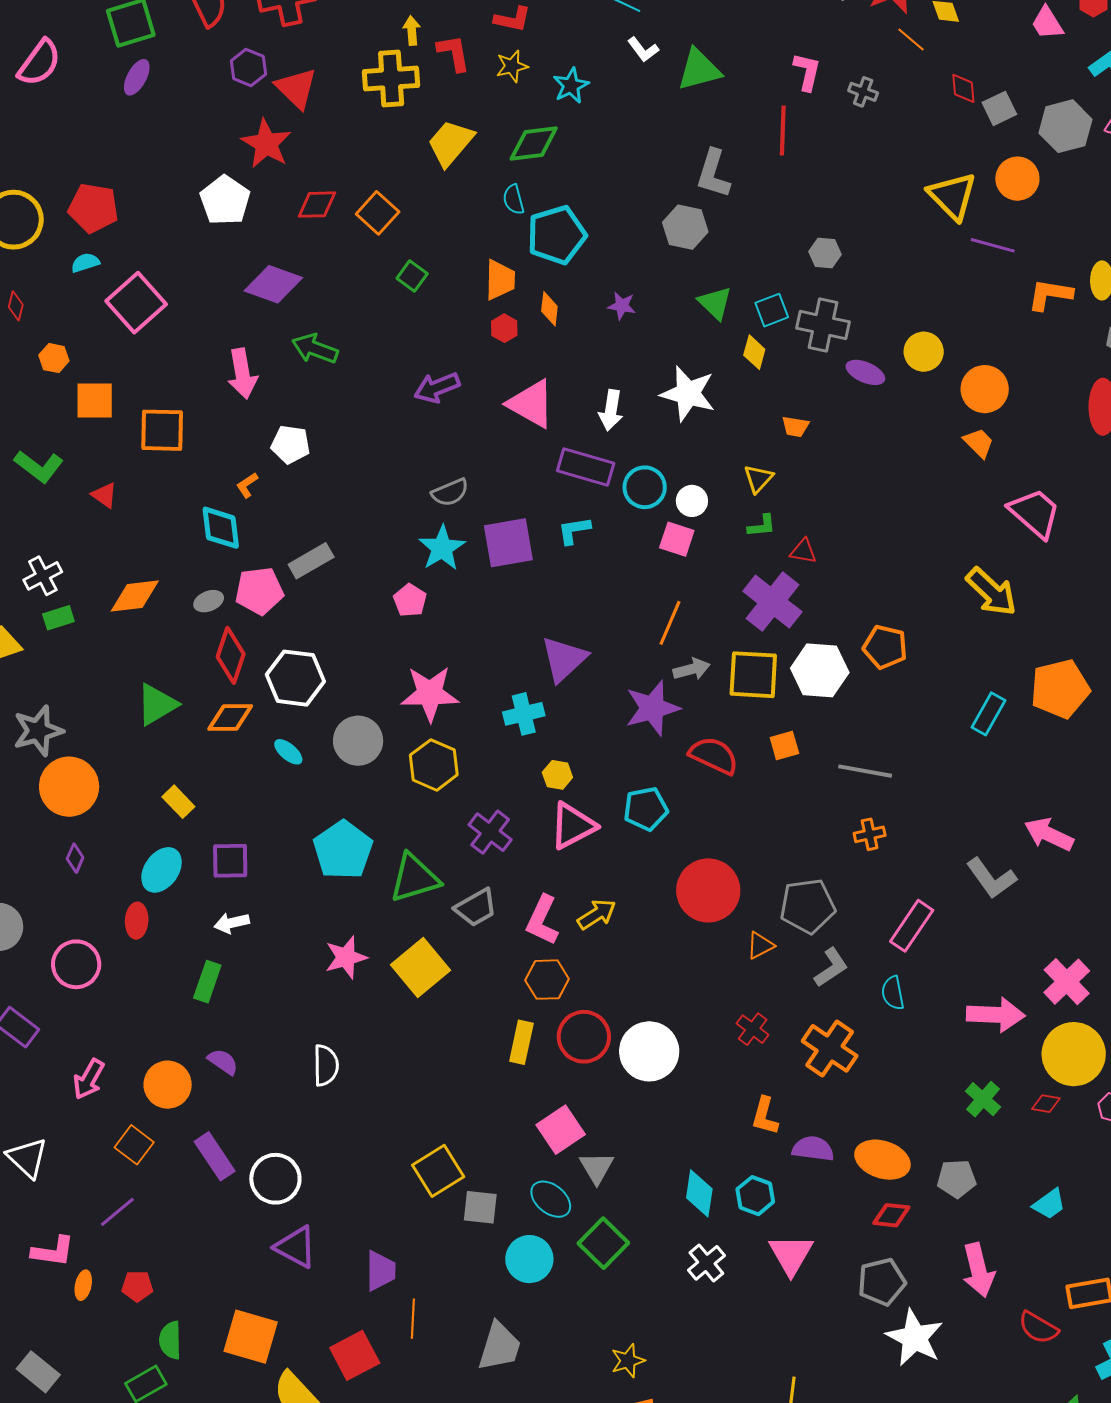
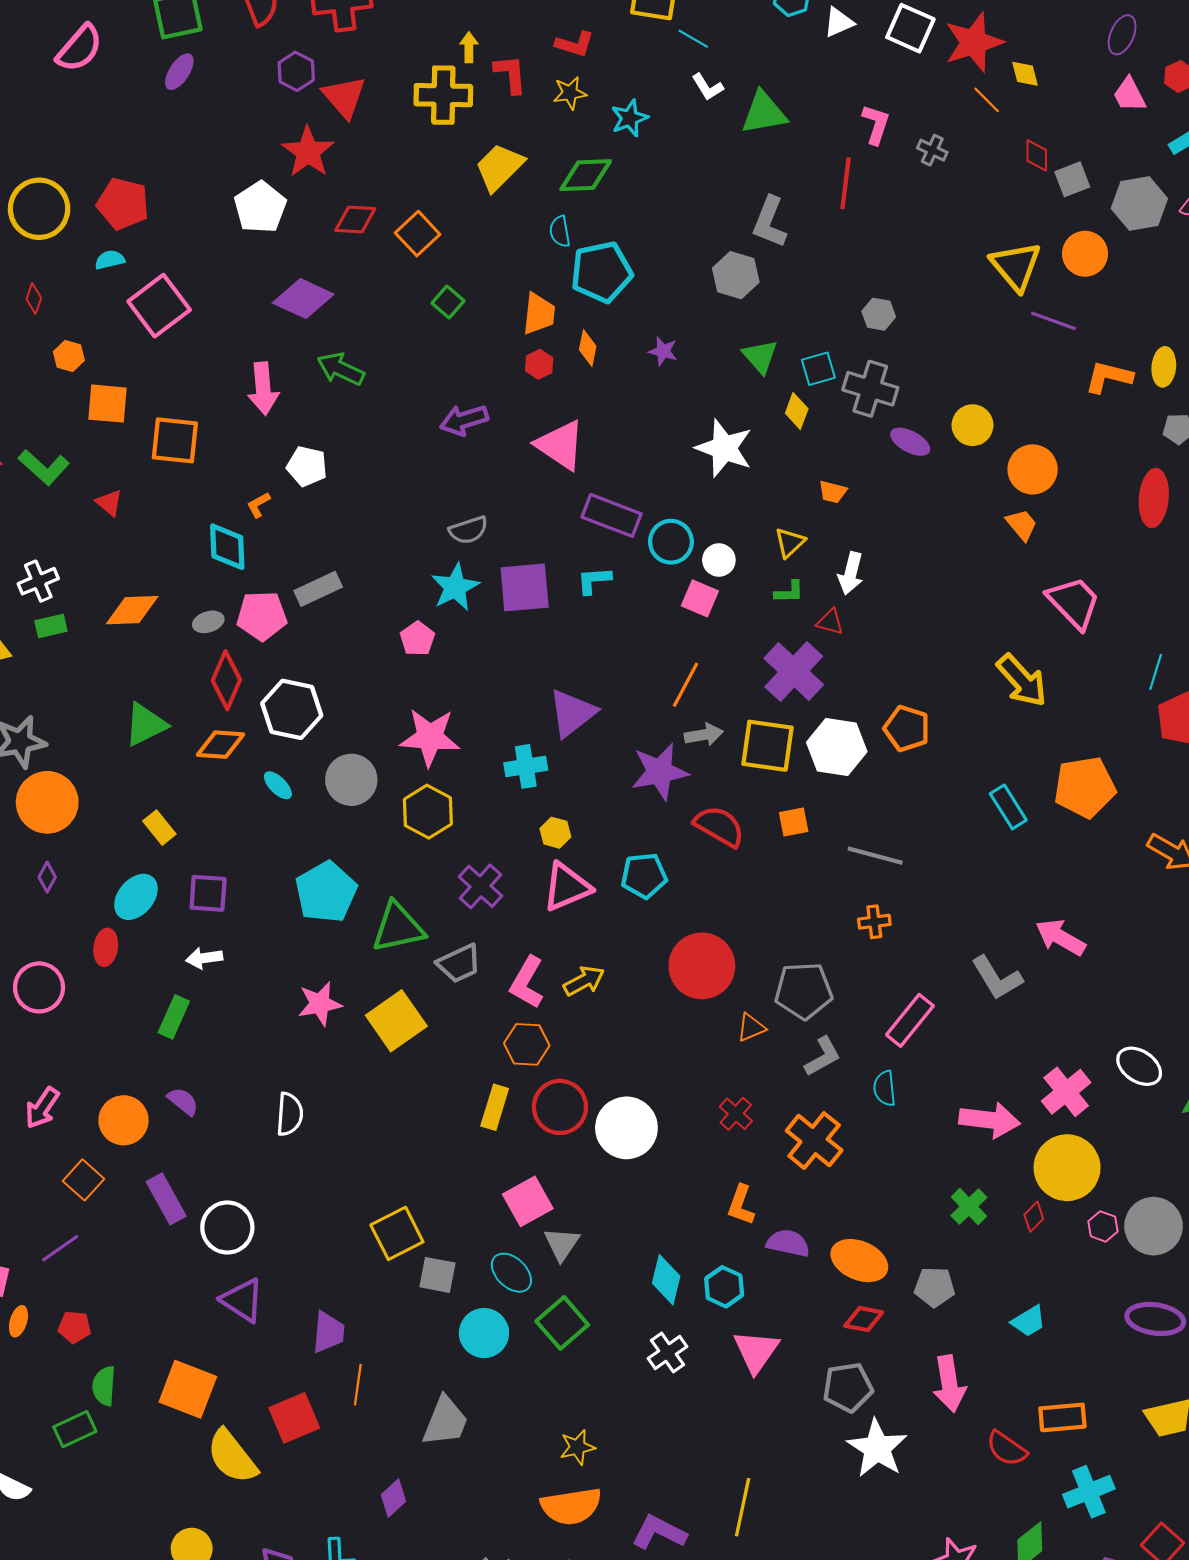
white arrow: (611, 410) -> (851, 573), moved
cyan rectangle: (989, 714) -> (1008, 807), turned -66
red diamond: (1046, 1104) -> (1034, 1217), turned -60

